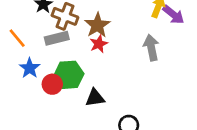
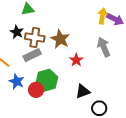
red star: (99, 44) -> (76, 60), moved
black triangle: (95, 98) -> (83, 91), moved

